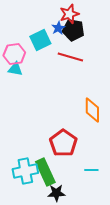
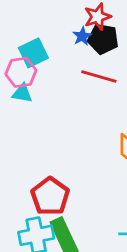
cyan square: (40, 40) -> (33, 53), moved
red pentagon: (63, 143) -> (50, 196), moved

